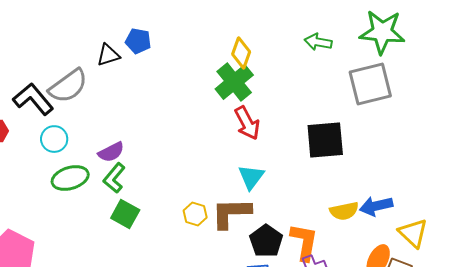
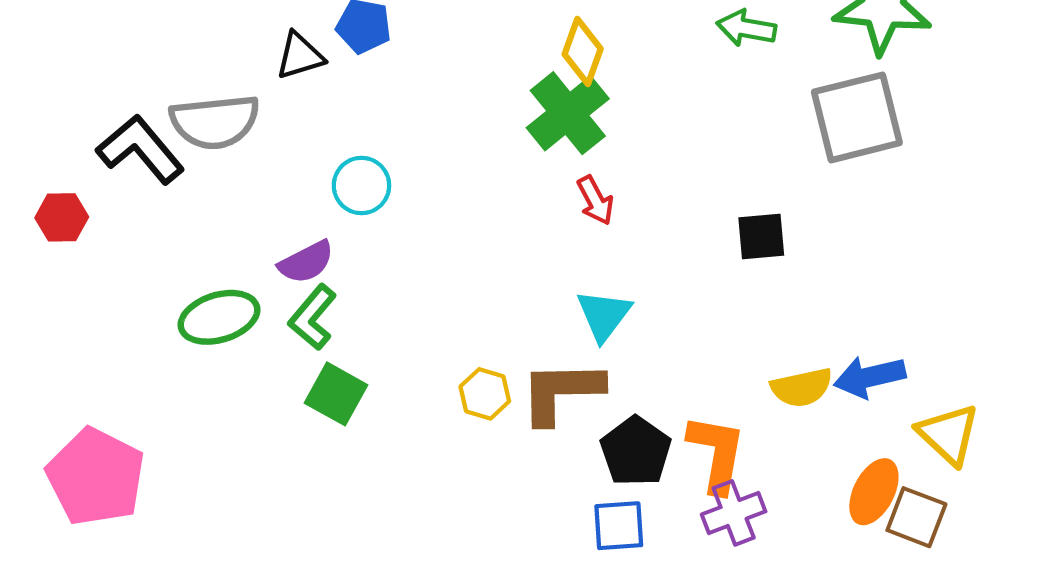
gray semicircle: (68, 86) -> (215, 122), turned 30
red arrow: (247, 123) -> (595, 200), size x0.7
cyan circle: (54, 139) -> (361, 186), moved
black square: (325, 140) -> (761, 237), size x0.6

